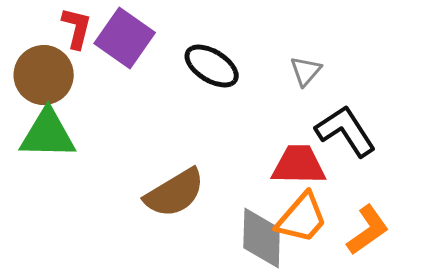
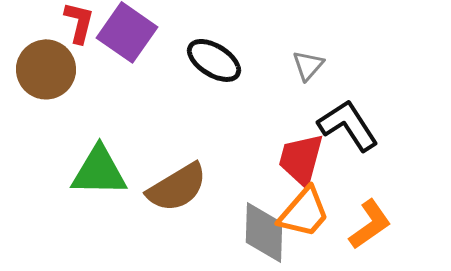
green triangle: (48, 134) -> (99, 171), moved
red trapezoid: (299, 165) -> (301, 159), turned -76

